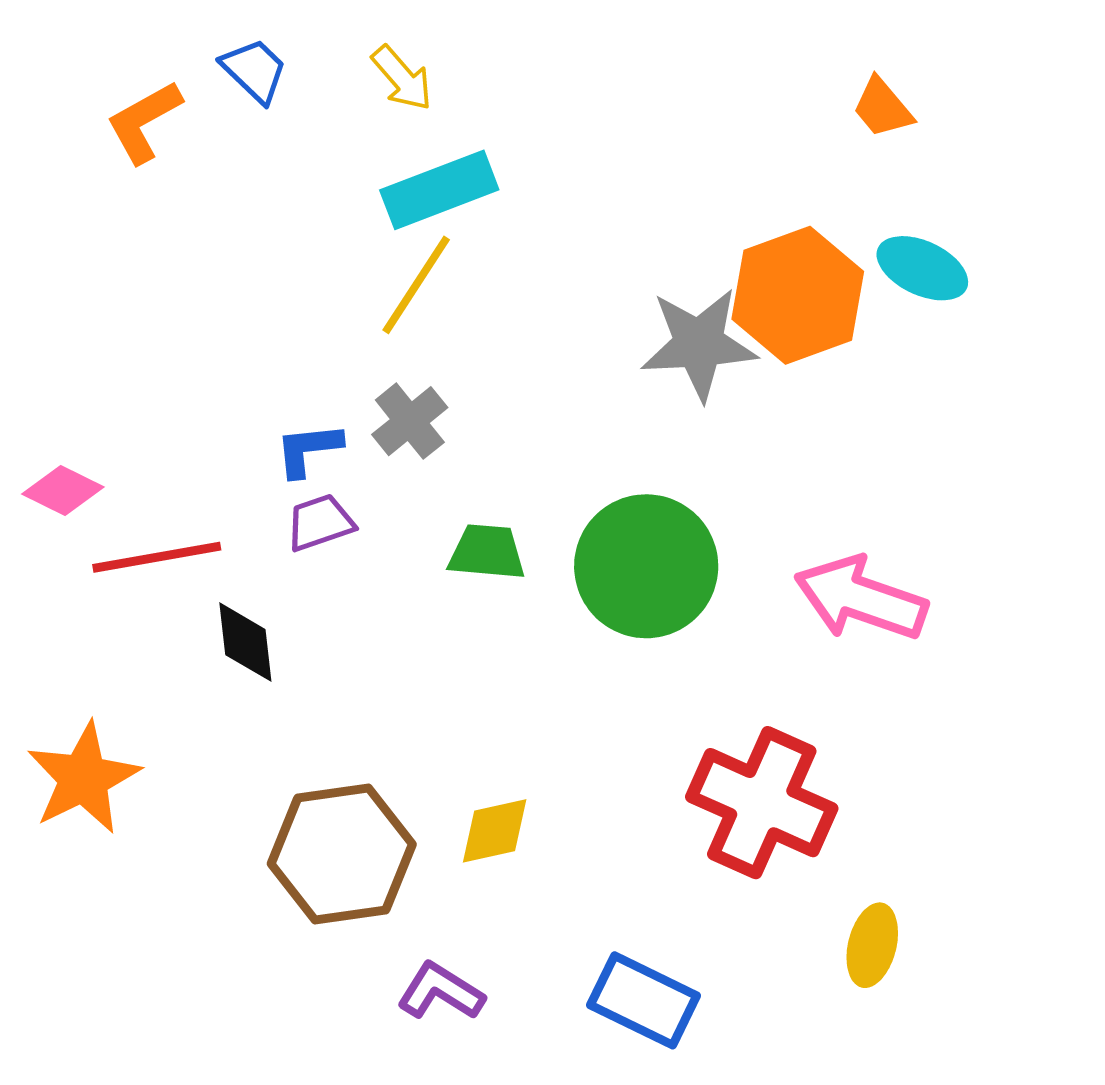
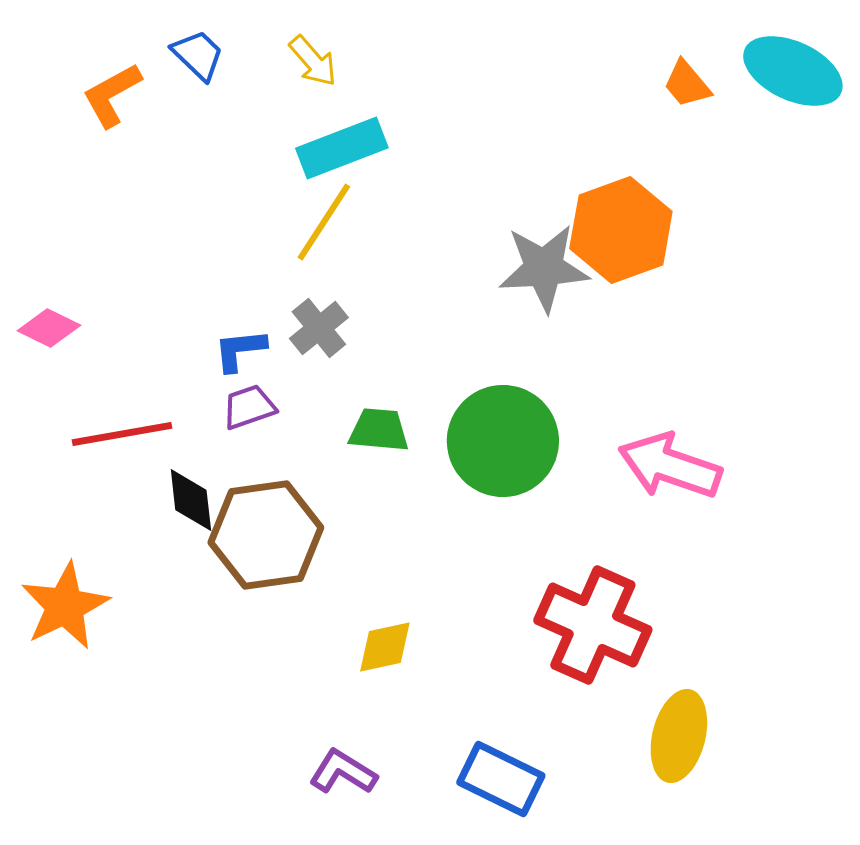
cyan ellipse: (922, 268) -> (793, 71), moved, size x1.4
pink diamond: (63, 490) -> (49, 328), moved
brown hexagon: (342, 854) -> (266, 535), moved
yellow ellipse: (872, 945) -> (679, 736), size x1.4

